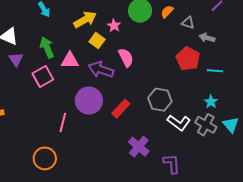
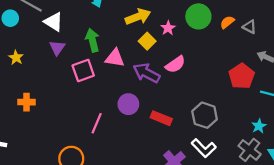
gray triangle: (188, 23) -> (250, 27), moved
pink semicircle: (126, 58) -> (175, 64), turned 72
purple circle: (89, 101) -> (128, 104), size x0.7
red rectangle: (121, 109) -> (161, 118), turned 60
white L-shape: (179, 123) -> (204, 148), moved

